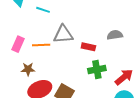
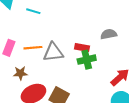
gray triangle: (63, 34) -> (53, 52), moved
green cross: (97, 69) -> (87, 60), moved

